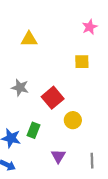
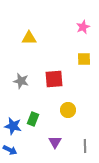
yellow square: (82, 62) -> (84, 59), moved
red square: (53, 98) -> (54, 79), moved, turned 36

